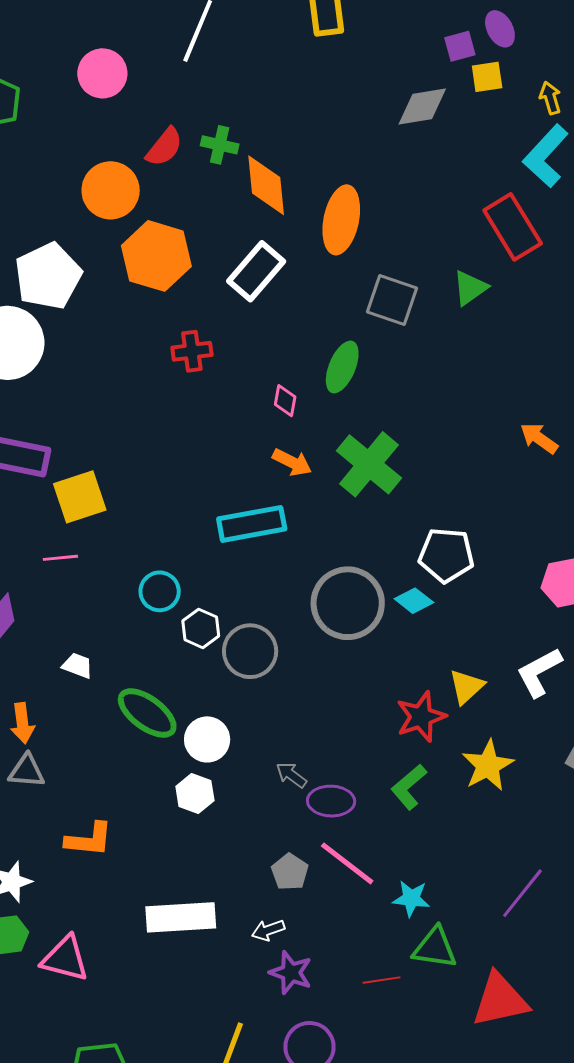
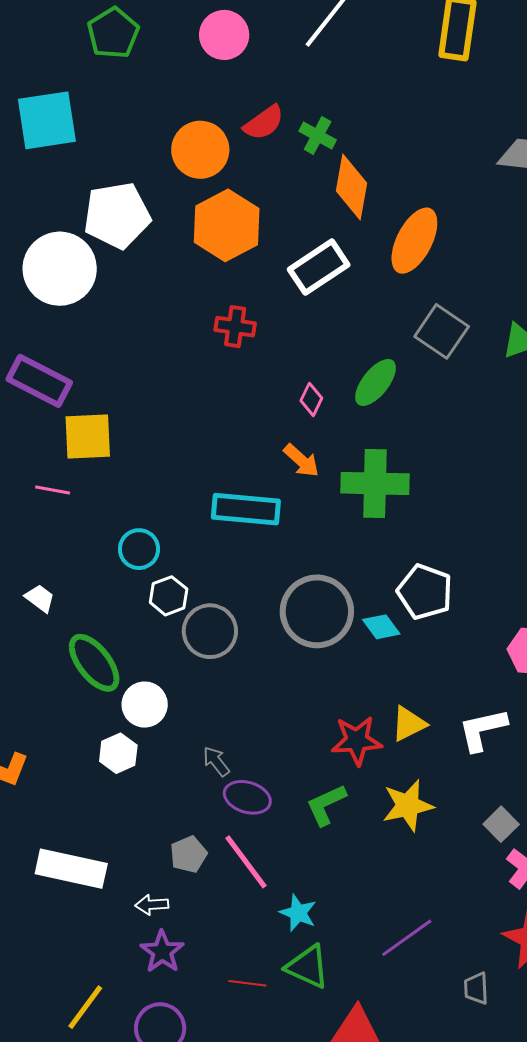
green cross: (369, 464) -> (375, 483), turned 36

